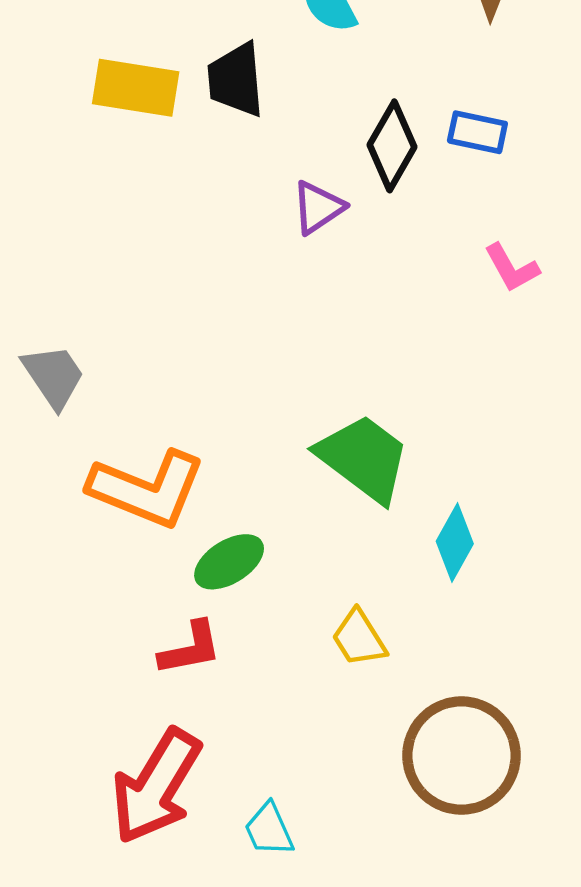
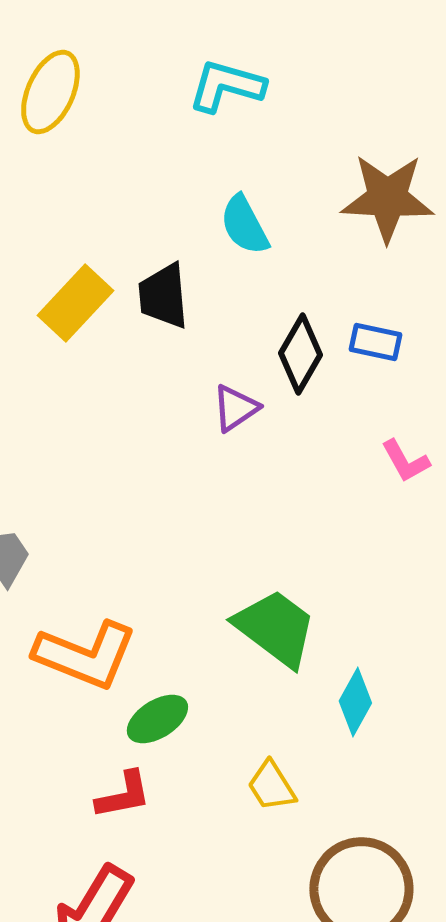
yellow rectangle: (136, 88) -> (75, 303), turned -56

